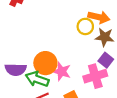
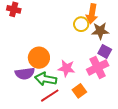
orange arrow: (99, 17) -> (92, 14), turned 96
orange circle: (45, 63) -> (39, 58), moved

